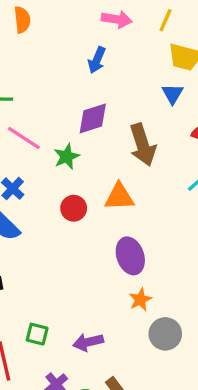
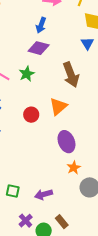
purple diamond: (93, 118) -> (39, 48), moved, turned 35
green star: (67, 157) -> (27, 74), moved
orange triangle: (119, 197) -> (58, 107), turned -36

